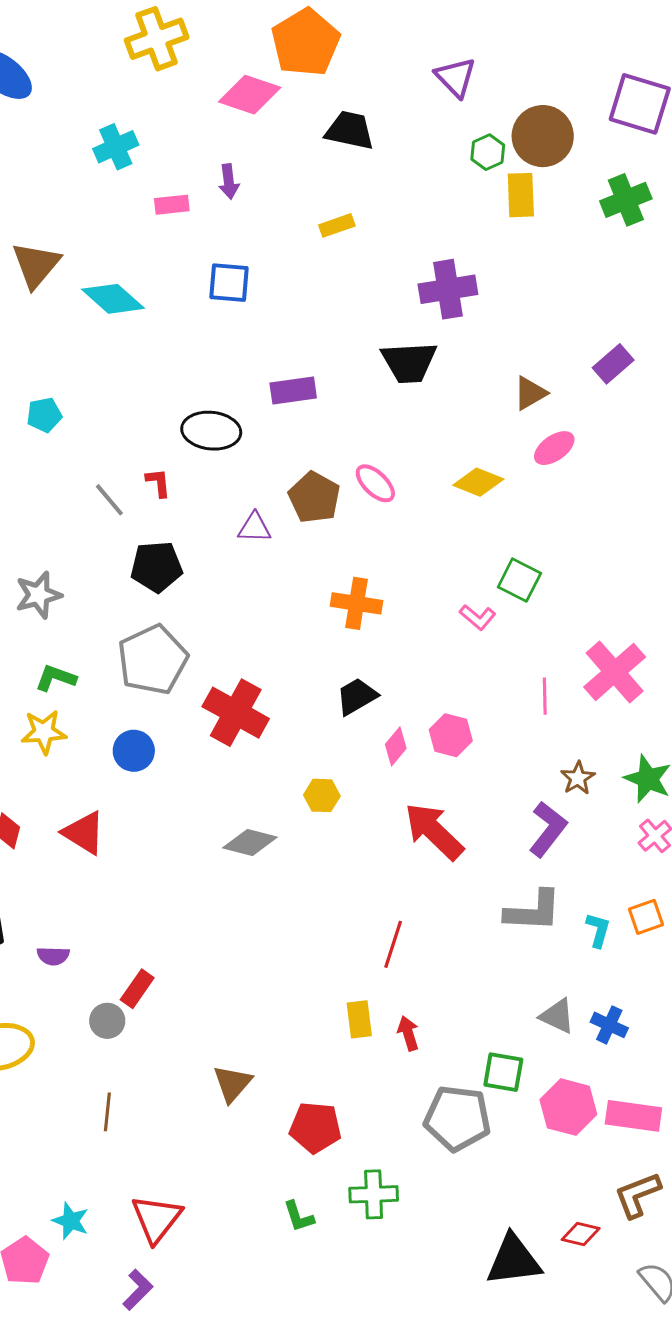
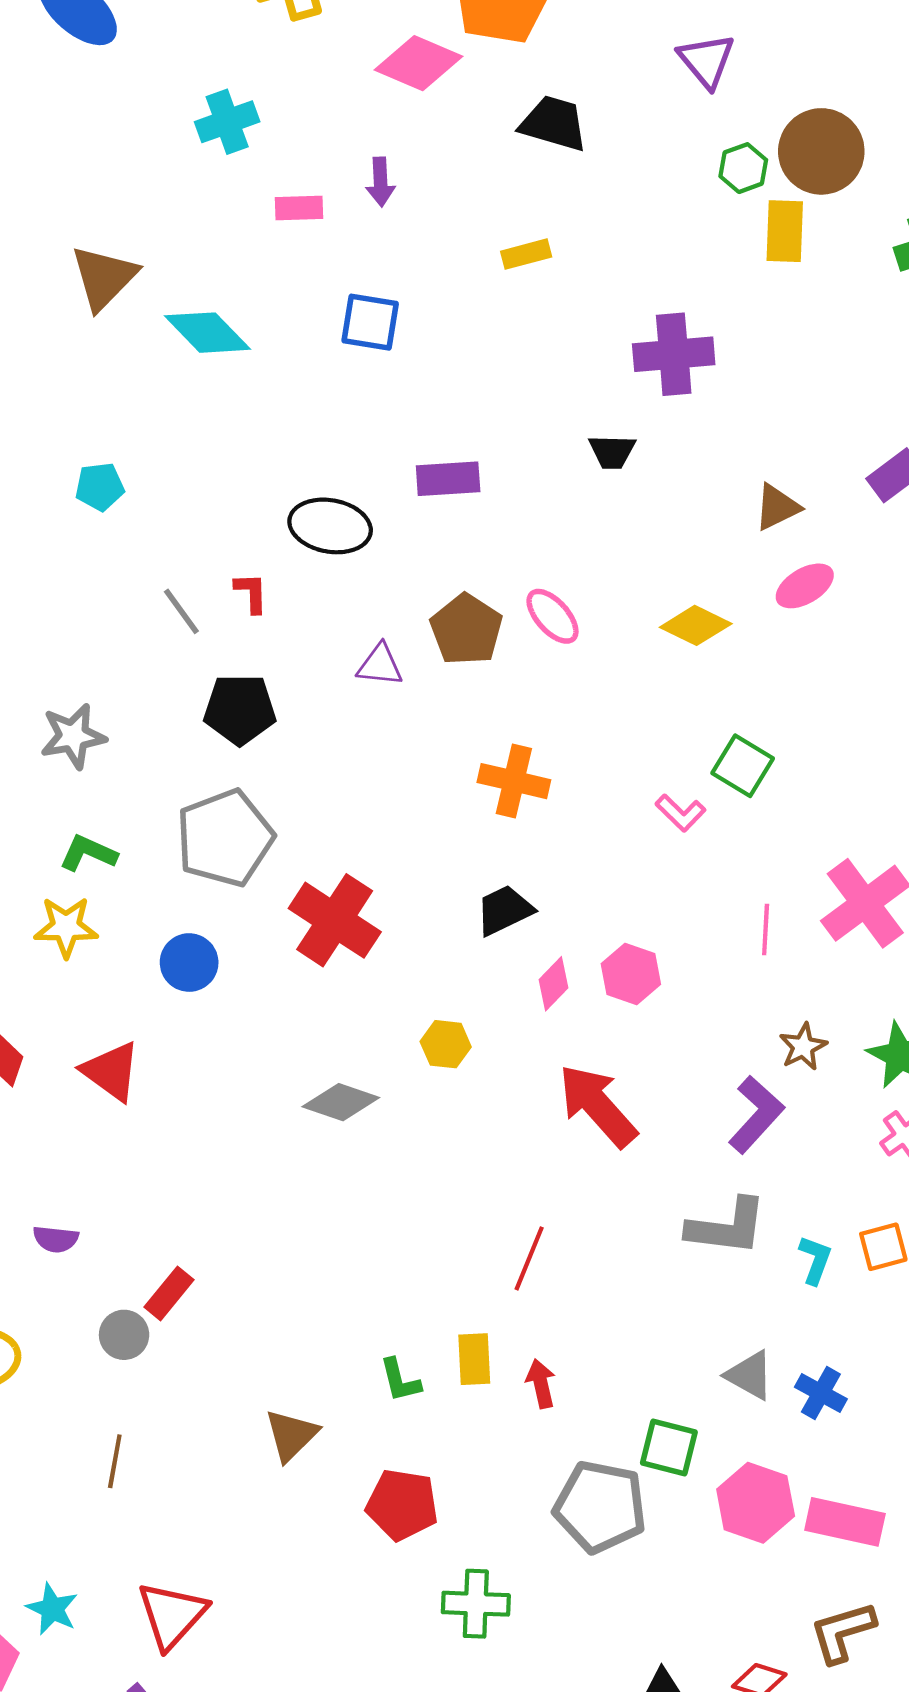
black trapezoid: (409, 362) -> (612, 452), size x0.6
green L-shape: (299, 1216) -> (400, 1380), moved

